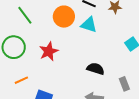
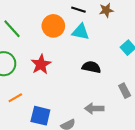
black semicircle: (96, 69) -> (91, 67), moved

